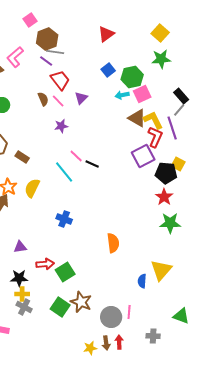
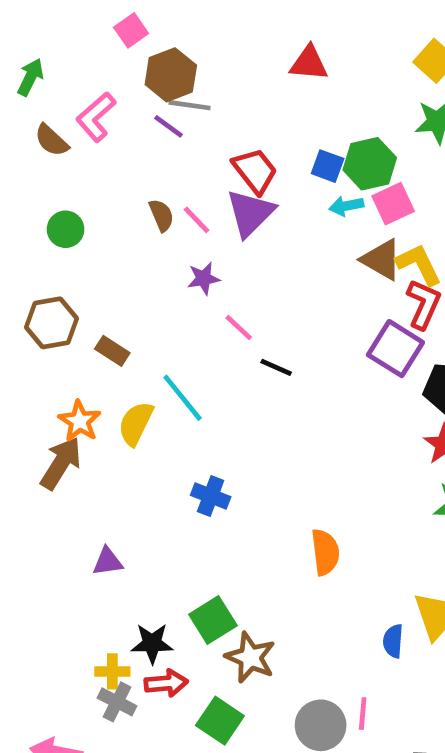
red triangle: (106, 34) -> (309, 63), turned 42
blue square: (108, 70) -> (328, 166), moved, turned -32
red trapezoid: (60, 80) -> (255, 171), moved
purple triangle: (81, 98) -> (250, 213), size x1.6
pink line: (76, 156) -> (239, 328), moved
purple square: (143, 156) -> (395, 349), turned -30
cyan line: (64, 172) -> (183, 398), moved
red arrow: (45, 264) -> (166, 683), moved
black star: (19, 278) -> (152, 643), moved
brown star: (81, 302) -> (250, 657), moved
green square: (60, 307) -> (220, 721), moved

